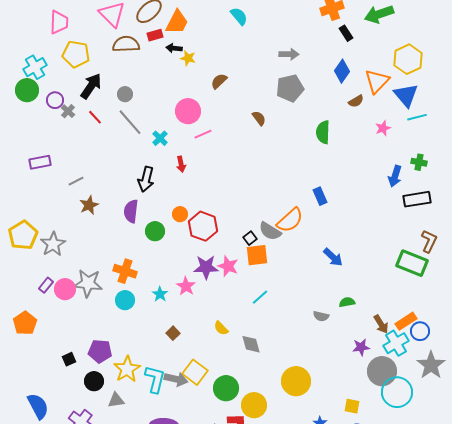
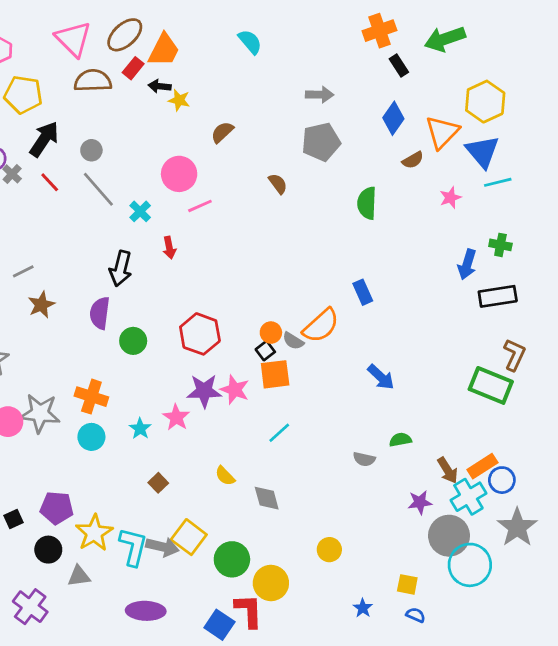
red rectangle: (155, 35) -> (133, 68), turned -35
orange circle: (180, 214) -> (271, 333), moved
gray semicircle: (270, 231) -> (293, 341), size x0.7
yellow circle: (296, 381) -> (329, 550), size x0.6

